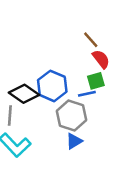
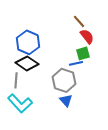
blue hexagon: (52, 86) -> (28, 42), moved
blue triangle: (74, 141) -> (66, 100), turned -40

